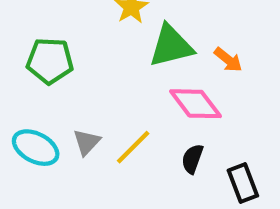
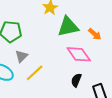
gray triangle: (87, 142) -> (21, 56), moved
yellow line: (133, 147) -> (35, 73), moved

